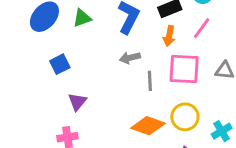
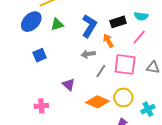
orange arrow: (169, 36) -> (108, 41), moved, turned 136
gray line: (150, 81) -> (101, 71), turned 32
purple triangle: (77, 102) -> (69, 85), moved, turned -32

